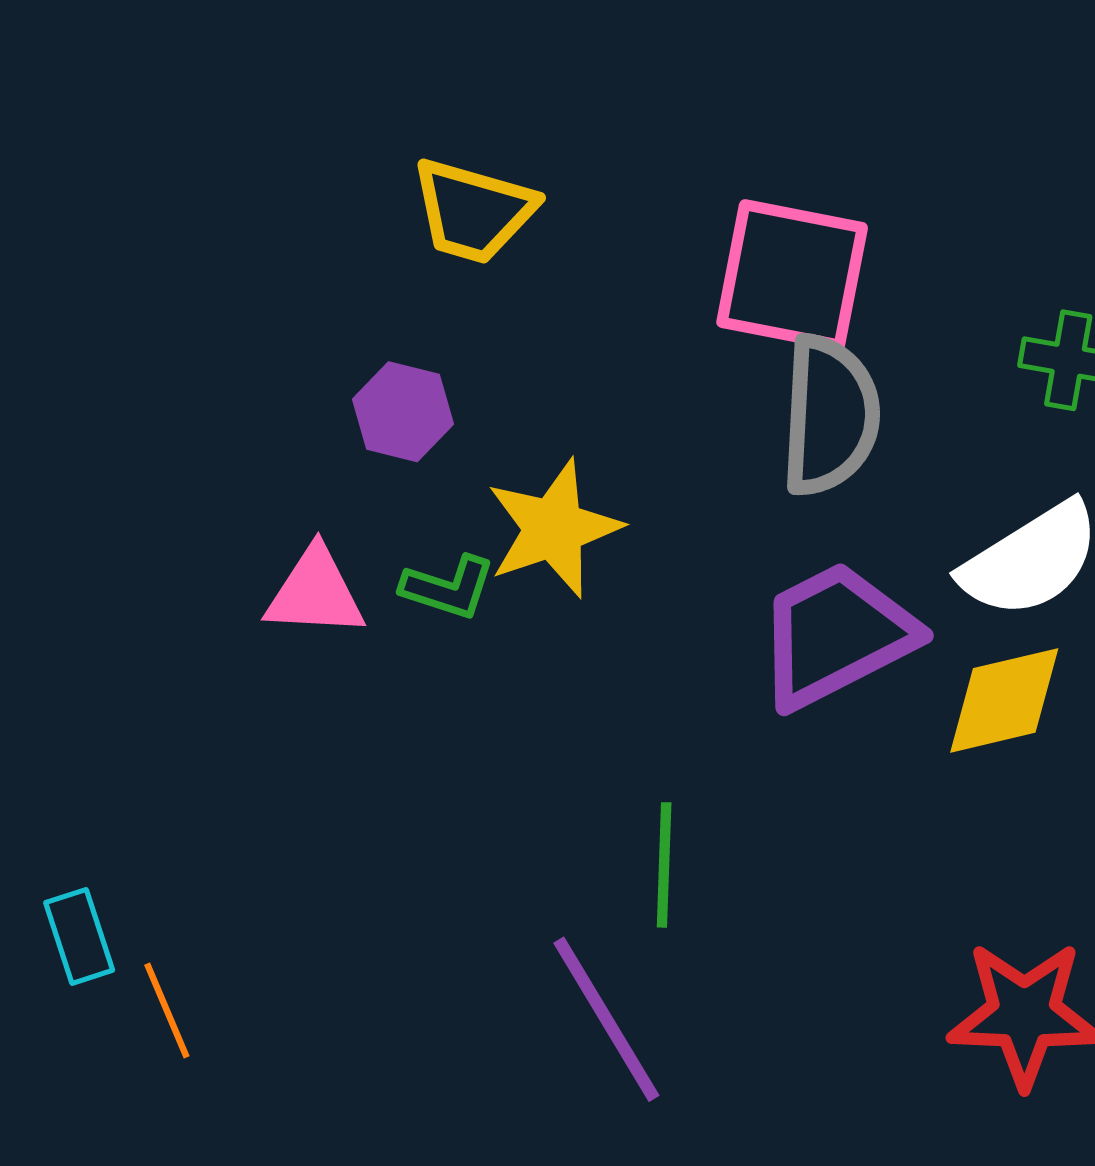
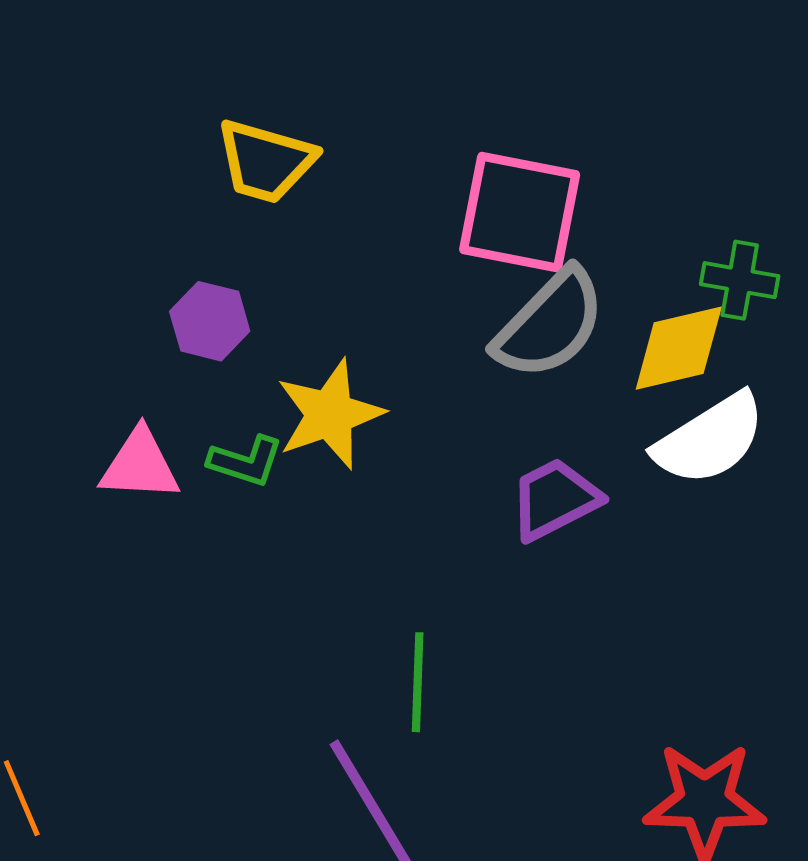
gray semicircle: (830, 416) -> (550, 324), turned 41
purple trapezoid: (836, 635) -> (555, 499), size x0.7
yellow diamond: (1004, 700) -> (679, 348), moved

